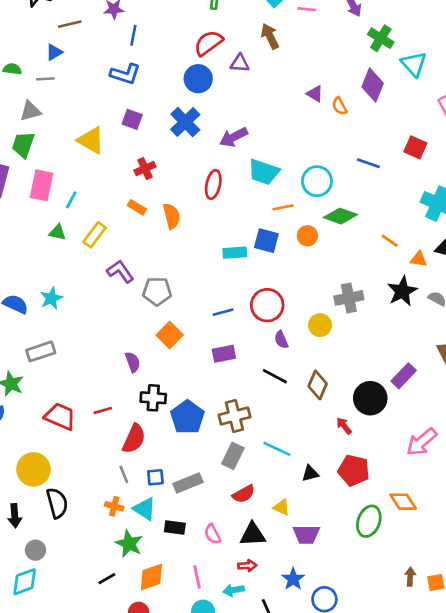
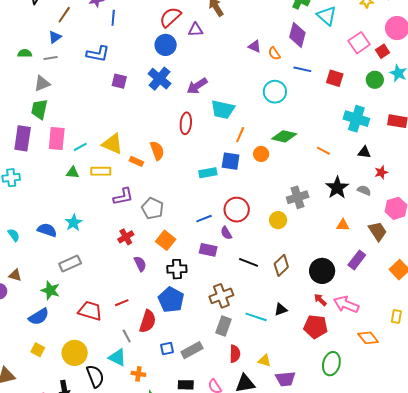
brown line: (70, 24) -> (64, 15), turned -36
blue L-shape: (125, 74) -> (98, 54), moved
yellow triangle: (91, 140) -> (112, 144), moved
blue line: (368, 163) -> (302, 69), moved
red cross: (145, 169) -> (126, 237), moved
cyan circle: (317, 181) -> (275, 92), moved
cyan line: (71, 200) -> (80, 147), turned 40
orange rectangle: (137, 207) -> (136, 161), moved
orange line: (283, 207) -> (240, 135), turned -49
yellow rectangle: (95, 235) -> (101, 171), turned 60
orange triangle: (419, 259) -> (343, 225), moved
purple L-shape: (120, 271) -> (123, 197), turned 120
gray pentagon: (157, 291) -> (153, 208), turned 30
purple semicircle: (281, 340) -> (226, 233), moved
purple rectangle: (224, 354) -> (208, 250), turned 30
purple rectangle: (404, 376) -> (357, 260), moved
brown diamond: (318, 385) -> (281, 265), turned 30
black cross: (153, 398) -> (177, 269), moved
blue pentagon: (187, 417) -> (171, 300), moved
red arrow: (344, 426) -> (320, 300), moved
pink arrow: (422, 442) -> (346, 304), moved, turned 70
black triangle: (310, 473) -> (281, 309), moved
gray line: (124, 474) -> (127, 336), moved
red semicircle: (244, 494) -> (235, 354), turned -54
orange diamond: (403, 502) -> (368, 338), moved
cyan triangle: (145, 509) -> (117, 358), moved

